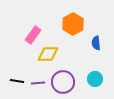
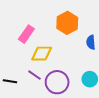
purple line: (38, 83) -> (35, 75), moved, turned 40

